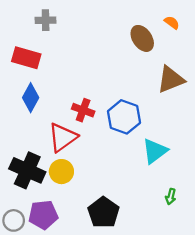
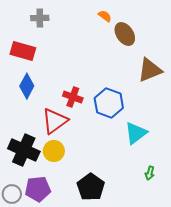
orange semicircle: (172, 23) -> (105, 16), moved

